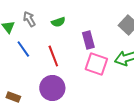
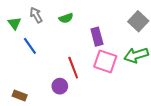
red line: (53, 56) -> (73, 68), moved
purple circle: (52, 88) -> (60, 86), size x0.6

